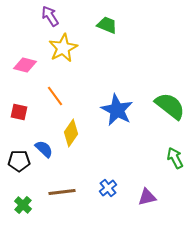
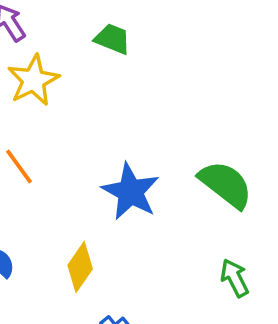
yellow diamond: (71, 133) -> (80, 267), moved

